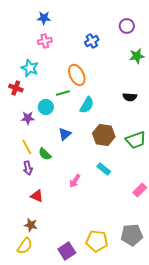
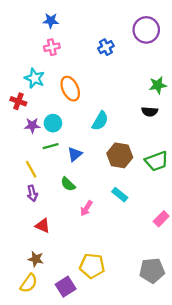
purple circle: (127, 26) -> (146, 30), size x1.5
green star: (137, 56) -> (158, 85), moved
orange ellipse: (77, 75) -> (70, 89), moved
green line: (63, 93) -> (51, 146), moved
purple star: (28, 118) -> (32, 125), moved
green semicircle: (45, 154) -> (68, 184), moved
yellow pentagon: (97, 241) -> (92, 266), moved
purple square: (67, 251) -> (66, 287), moved

